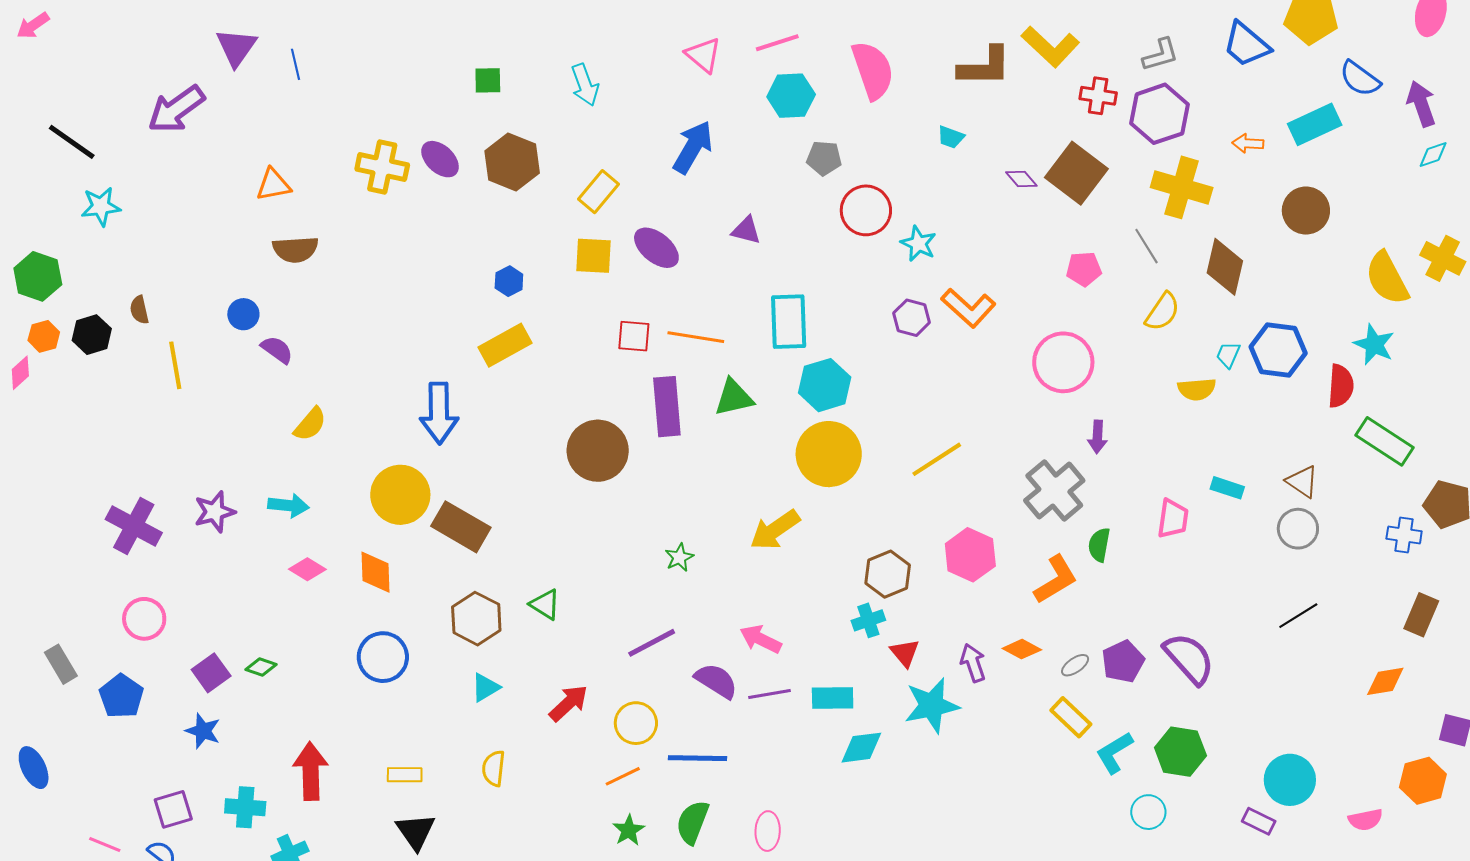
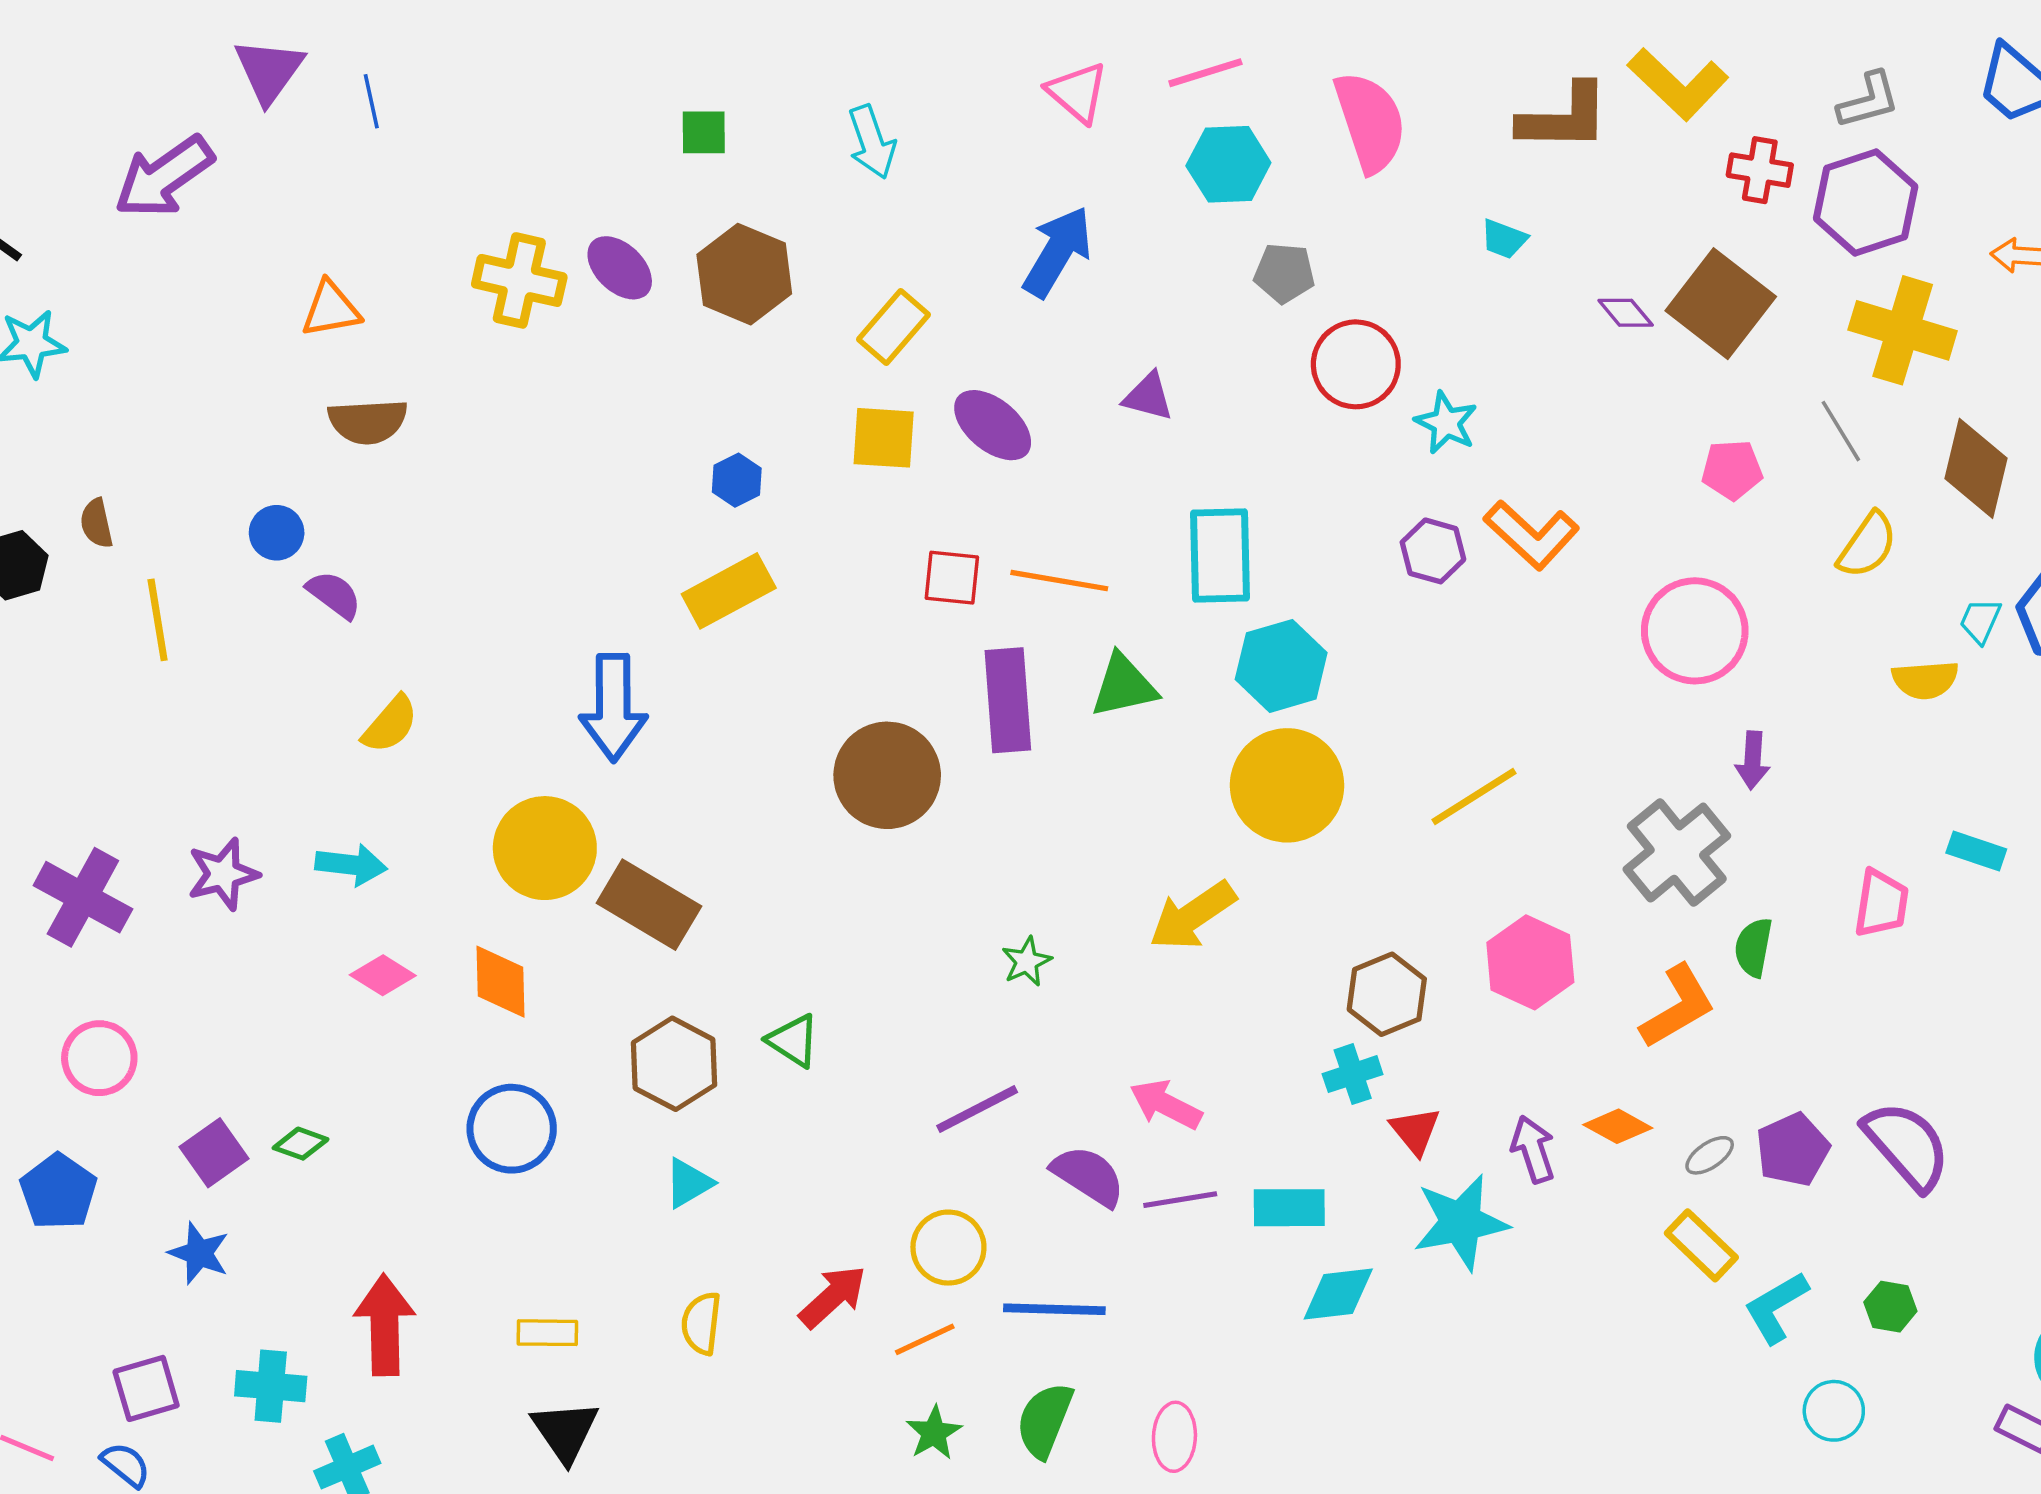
red arrow: (569, 703) -> (833, 1297), moved
green hexagon: (1180, 752) -> (1890, 1307), size x0.6

